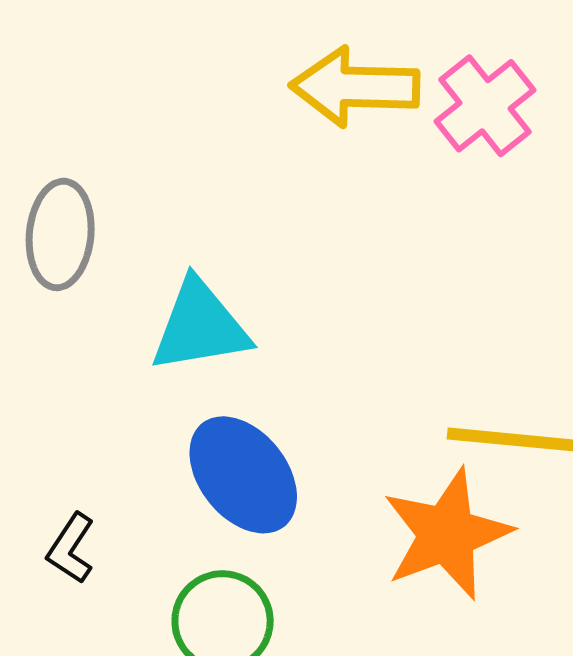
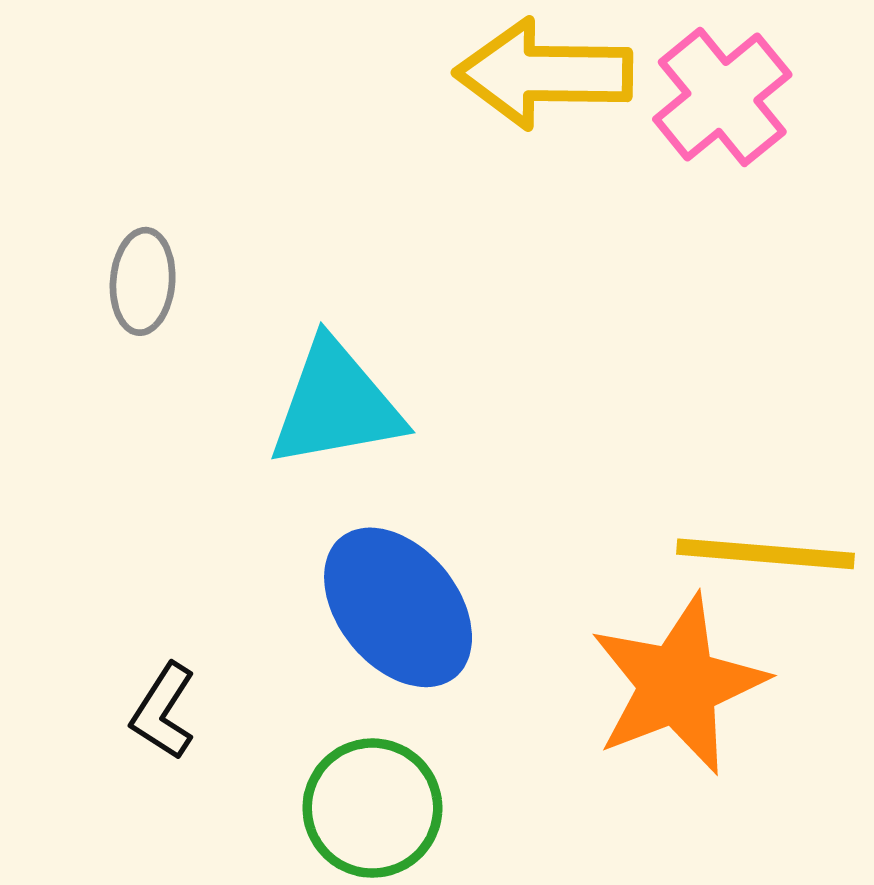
gray ellipse: (60, 234) -> (143, 281), size x0.7

